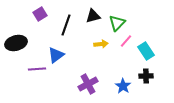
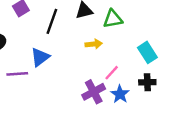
green triangle: (117, 23) -> (113, 19), turned 36
pink line: (126, 41) -> (112, 73), moved
purple cross: (88, 84) -> (94, 92), moved

